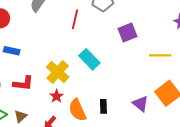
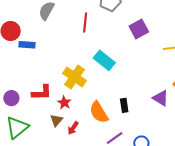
blue rectangle: (12, 51) -> (27, 45), moved
red star: (56, 96) -> (64, 103), moved
brown triangle: (21, 116) -> (56, 120), moved

